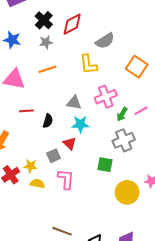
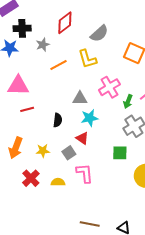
black cross: (44, 20) -> (22, 28), moved, turned -36
orange line: (47, 69) -> (59, 65), moved
red line: (26, 111) -> (27, 109), moved
yellow star: (30, 166) -> (43, 151), moved

